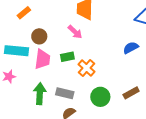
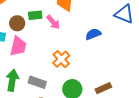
blue semicircle: (131, 48) -> (93, 34), moved
green rectangle: (67, 57) -> (35, 15), moved

